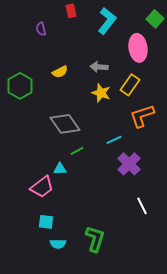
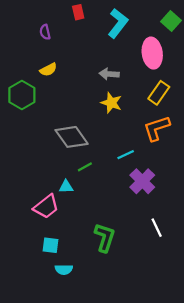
yellow semicircle: (60, 72) -> (48, 70), moved
yellow rectangle: (130, 85) -> (159, 93), moved
green L-shape: (95, 239) -> (105, 238), moved

